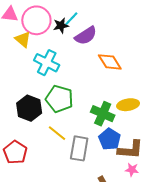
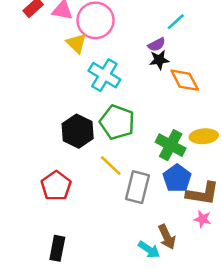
cyan line: (71, 19) -> (176, 22), moved
black star: (61, 26) -> (159, 60), moved
purple semicircle: (86, 36) -> (157, 45), size x0.6

